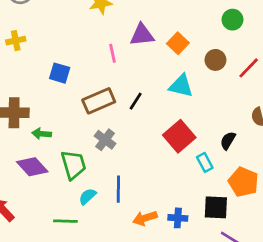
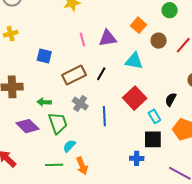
purple triangle: (142, 35) -> (108, 38), moved
orange square: (178, 43) -> (138, 25), moved
green arrow: (42, 134) -> (44, 102), moved
blue line: (118, 189) -> (104, 116), moved
black square: (216, 207) -> (153, 139), moved
orange arrow: (145, 218) -> (82, 166), moved, turned -90

